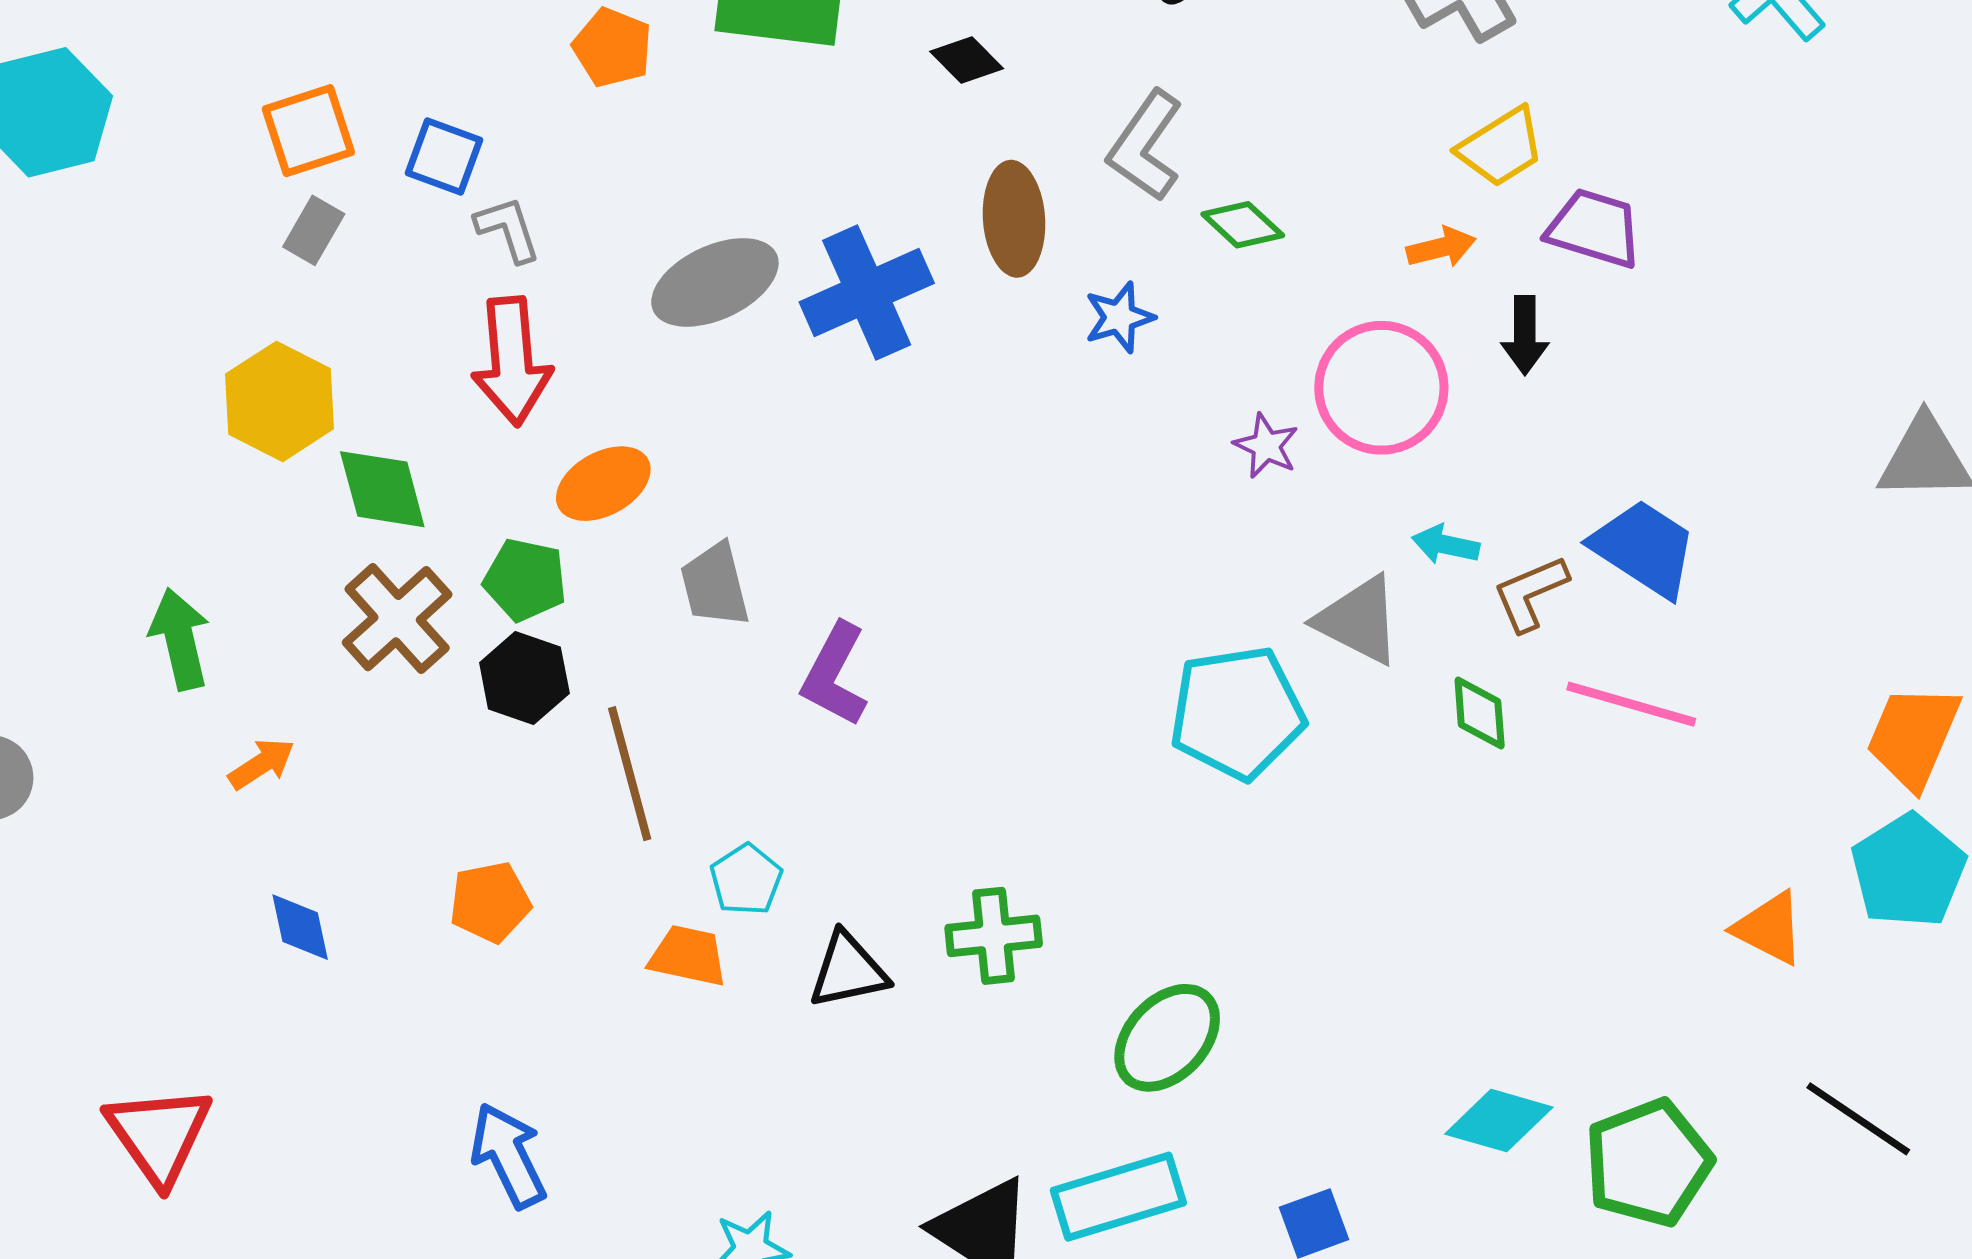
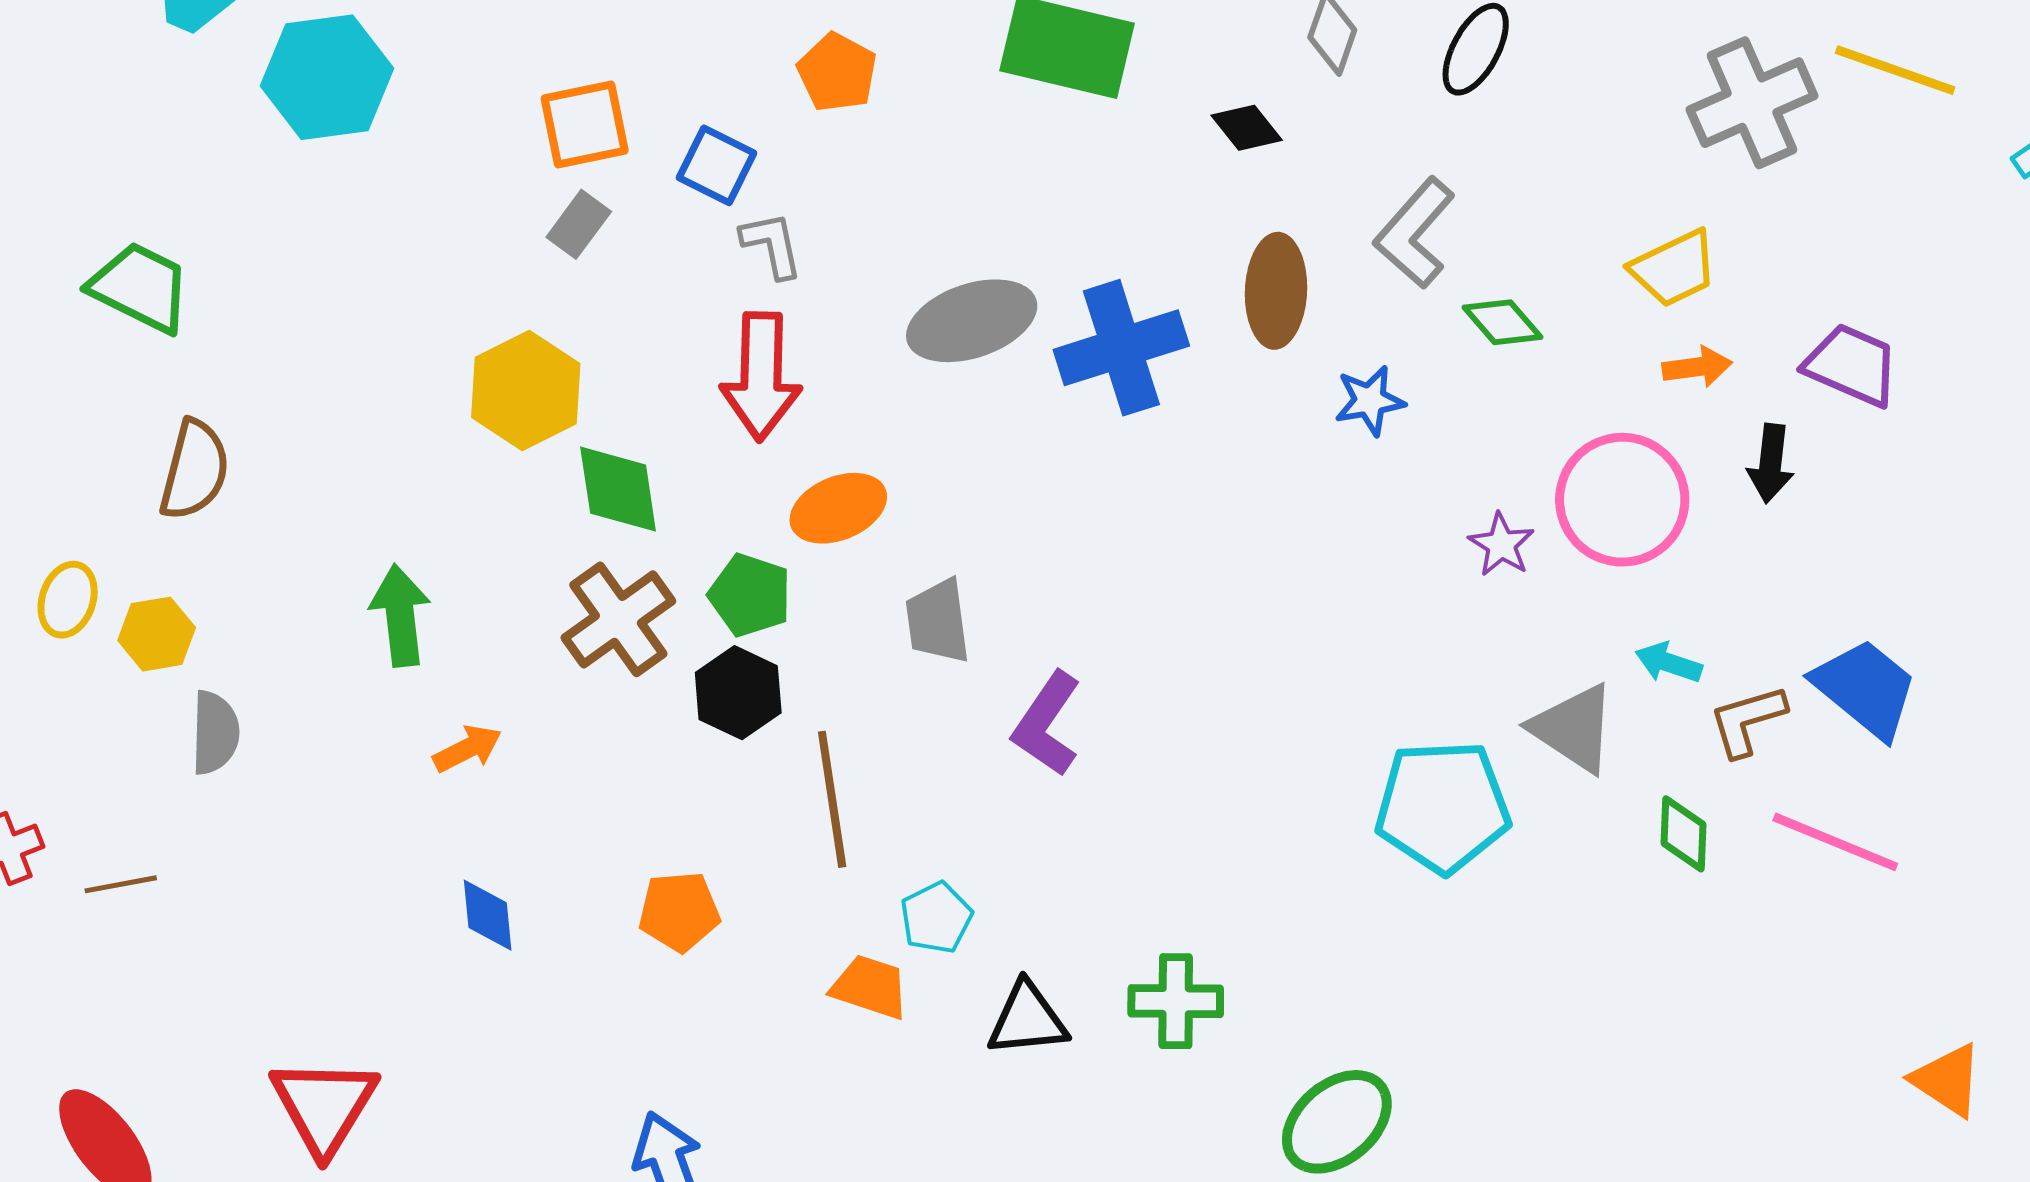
orange pentagon: (613, 48) -> (837, 72), moved
yellow trapezoid: (1501, 147) -> (1674, 268), moved

